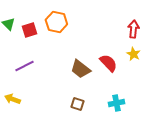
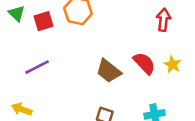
red arrow: (133, 29) -> (163, 20), moved
yellow star: (133, 54) -> (172, 65), moved

